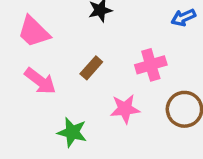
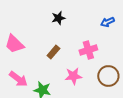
pink trapezoid: (34, 32) -> (14, 44), moved
pink arrow: (40, 81) -> (18, 79), moved

